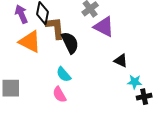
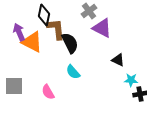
purple arrow: (21, 14) -> (19, 32), moved
cyan semicircle: (64, 74) -> (73, 72), moved
pink semicircle: (59, 95) -> (48, 92), moved

